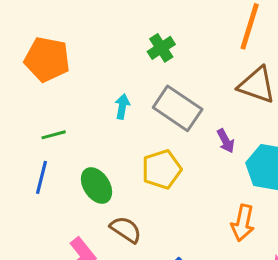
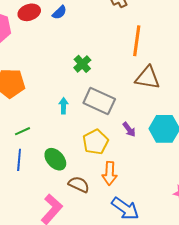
purple arrow: (226, 141) -> (129, 129), moved
orange arrow: (243, 223) -> (110, 173), moved

